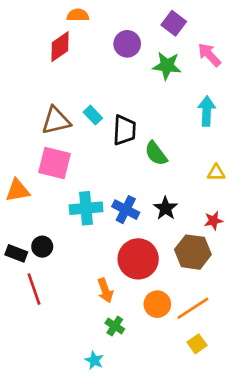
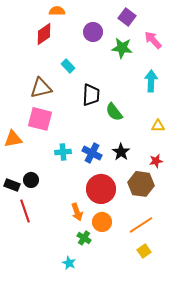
cyan rectangle: (93, 115) -> (68, 66), moved
cyan cross: (86, 208) -> (63, 152), size x0.7
orange circle: (157, 304) -> (102, 222), moved

